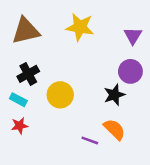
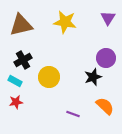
purple triangle: (133, 36) -> (108, 18), moved
orange semicircle: (114, 129) -> (105, 106), moved

